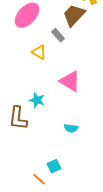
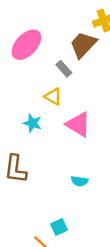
yellow triangle: (39, 52) -> (53, 97), moved
cyan star: (37, 100) -> (32, 123), moved

